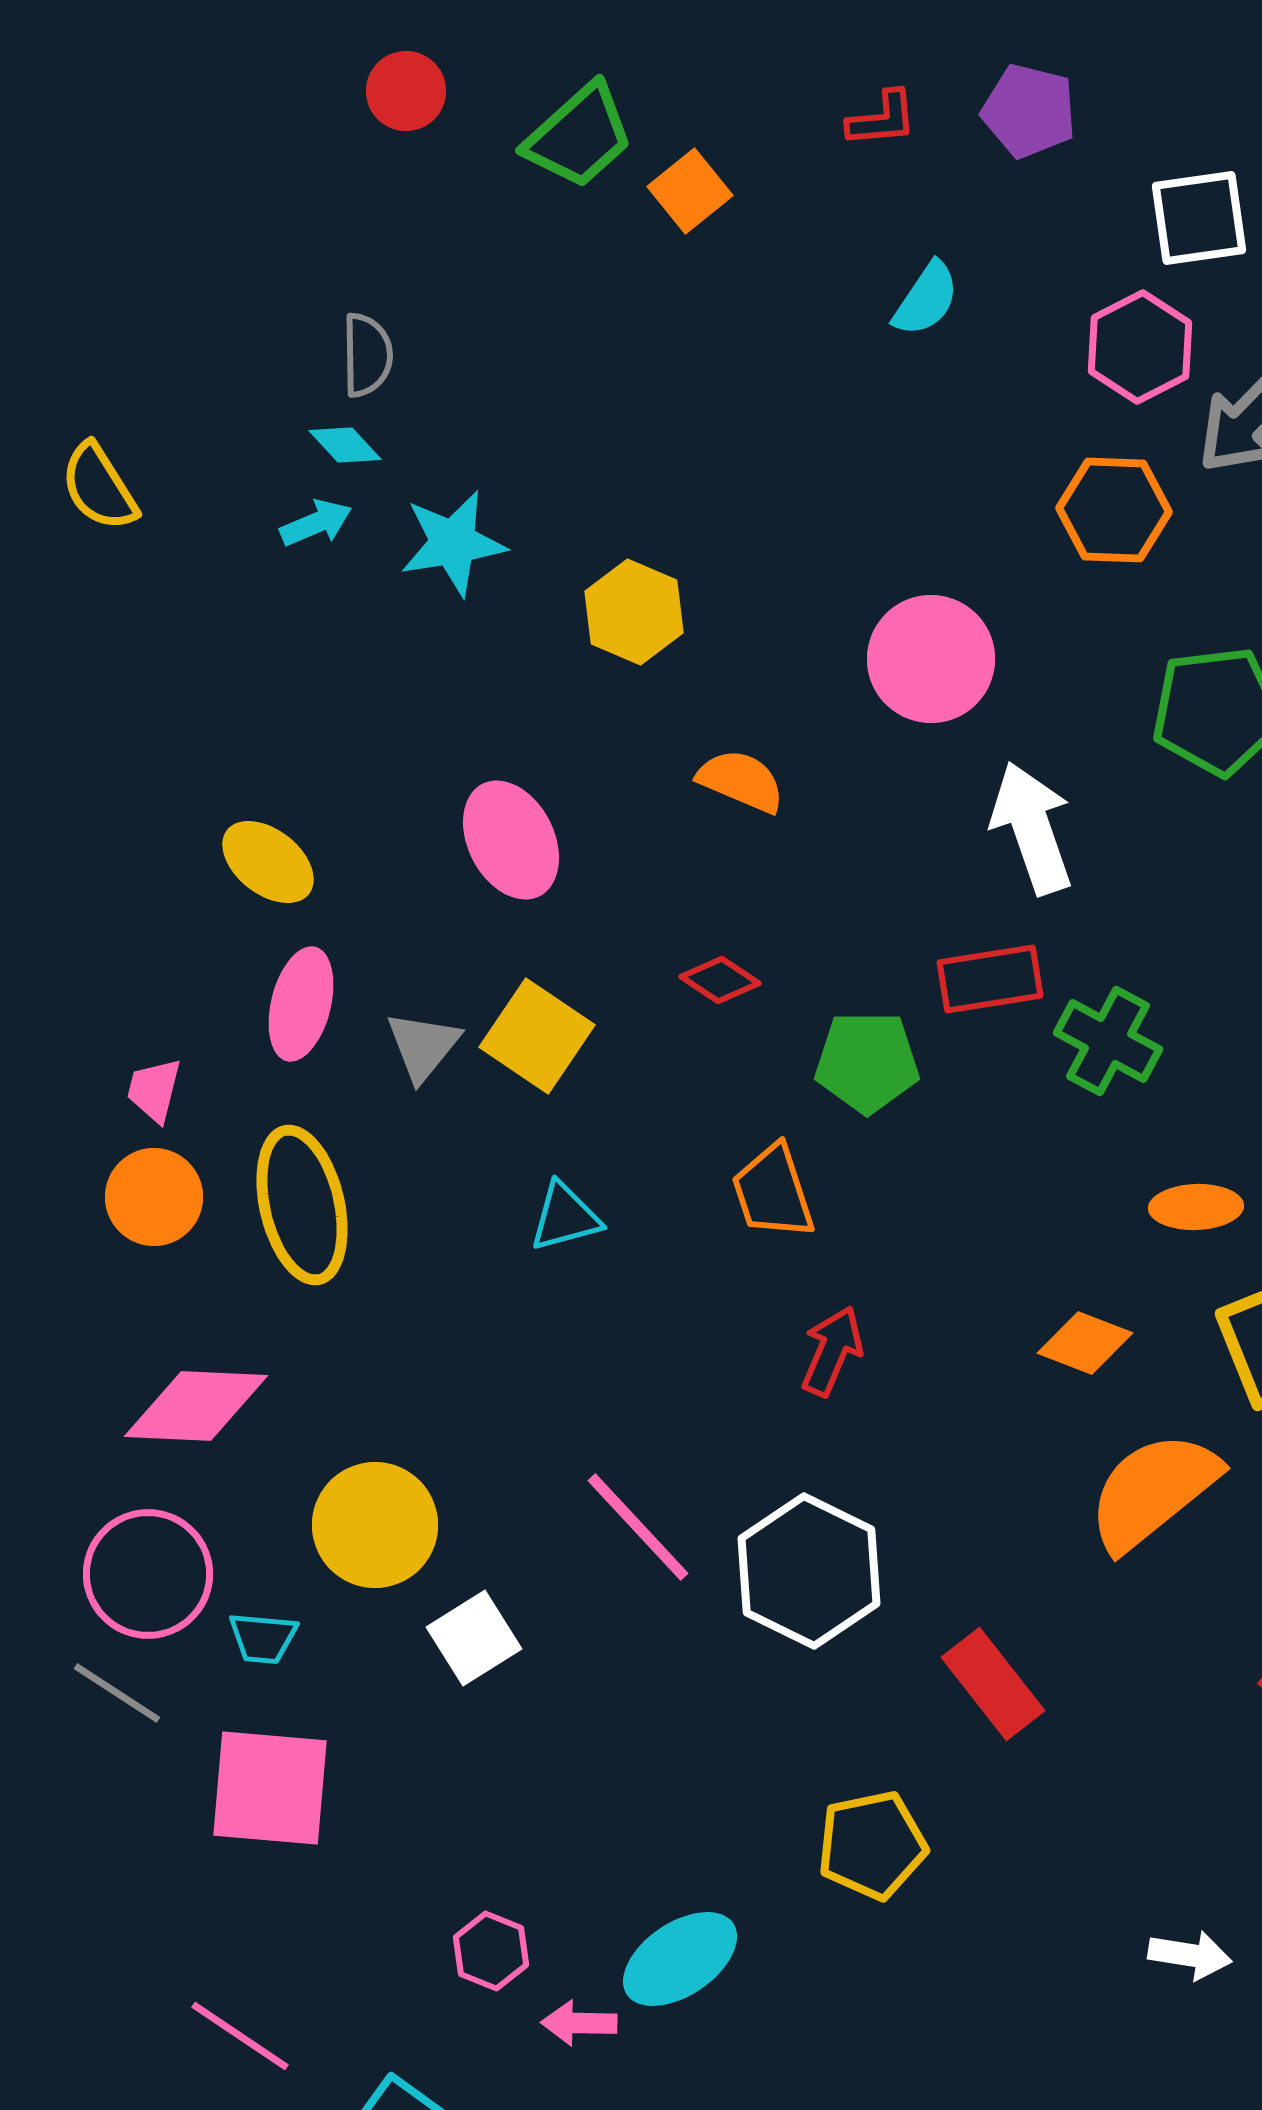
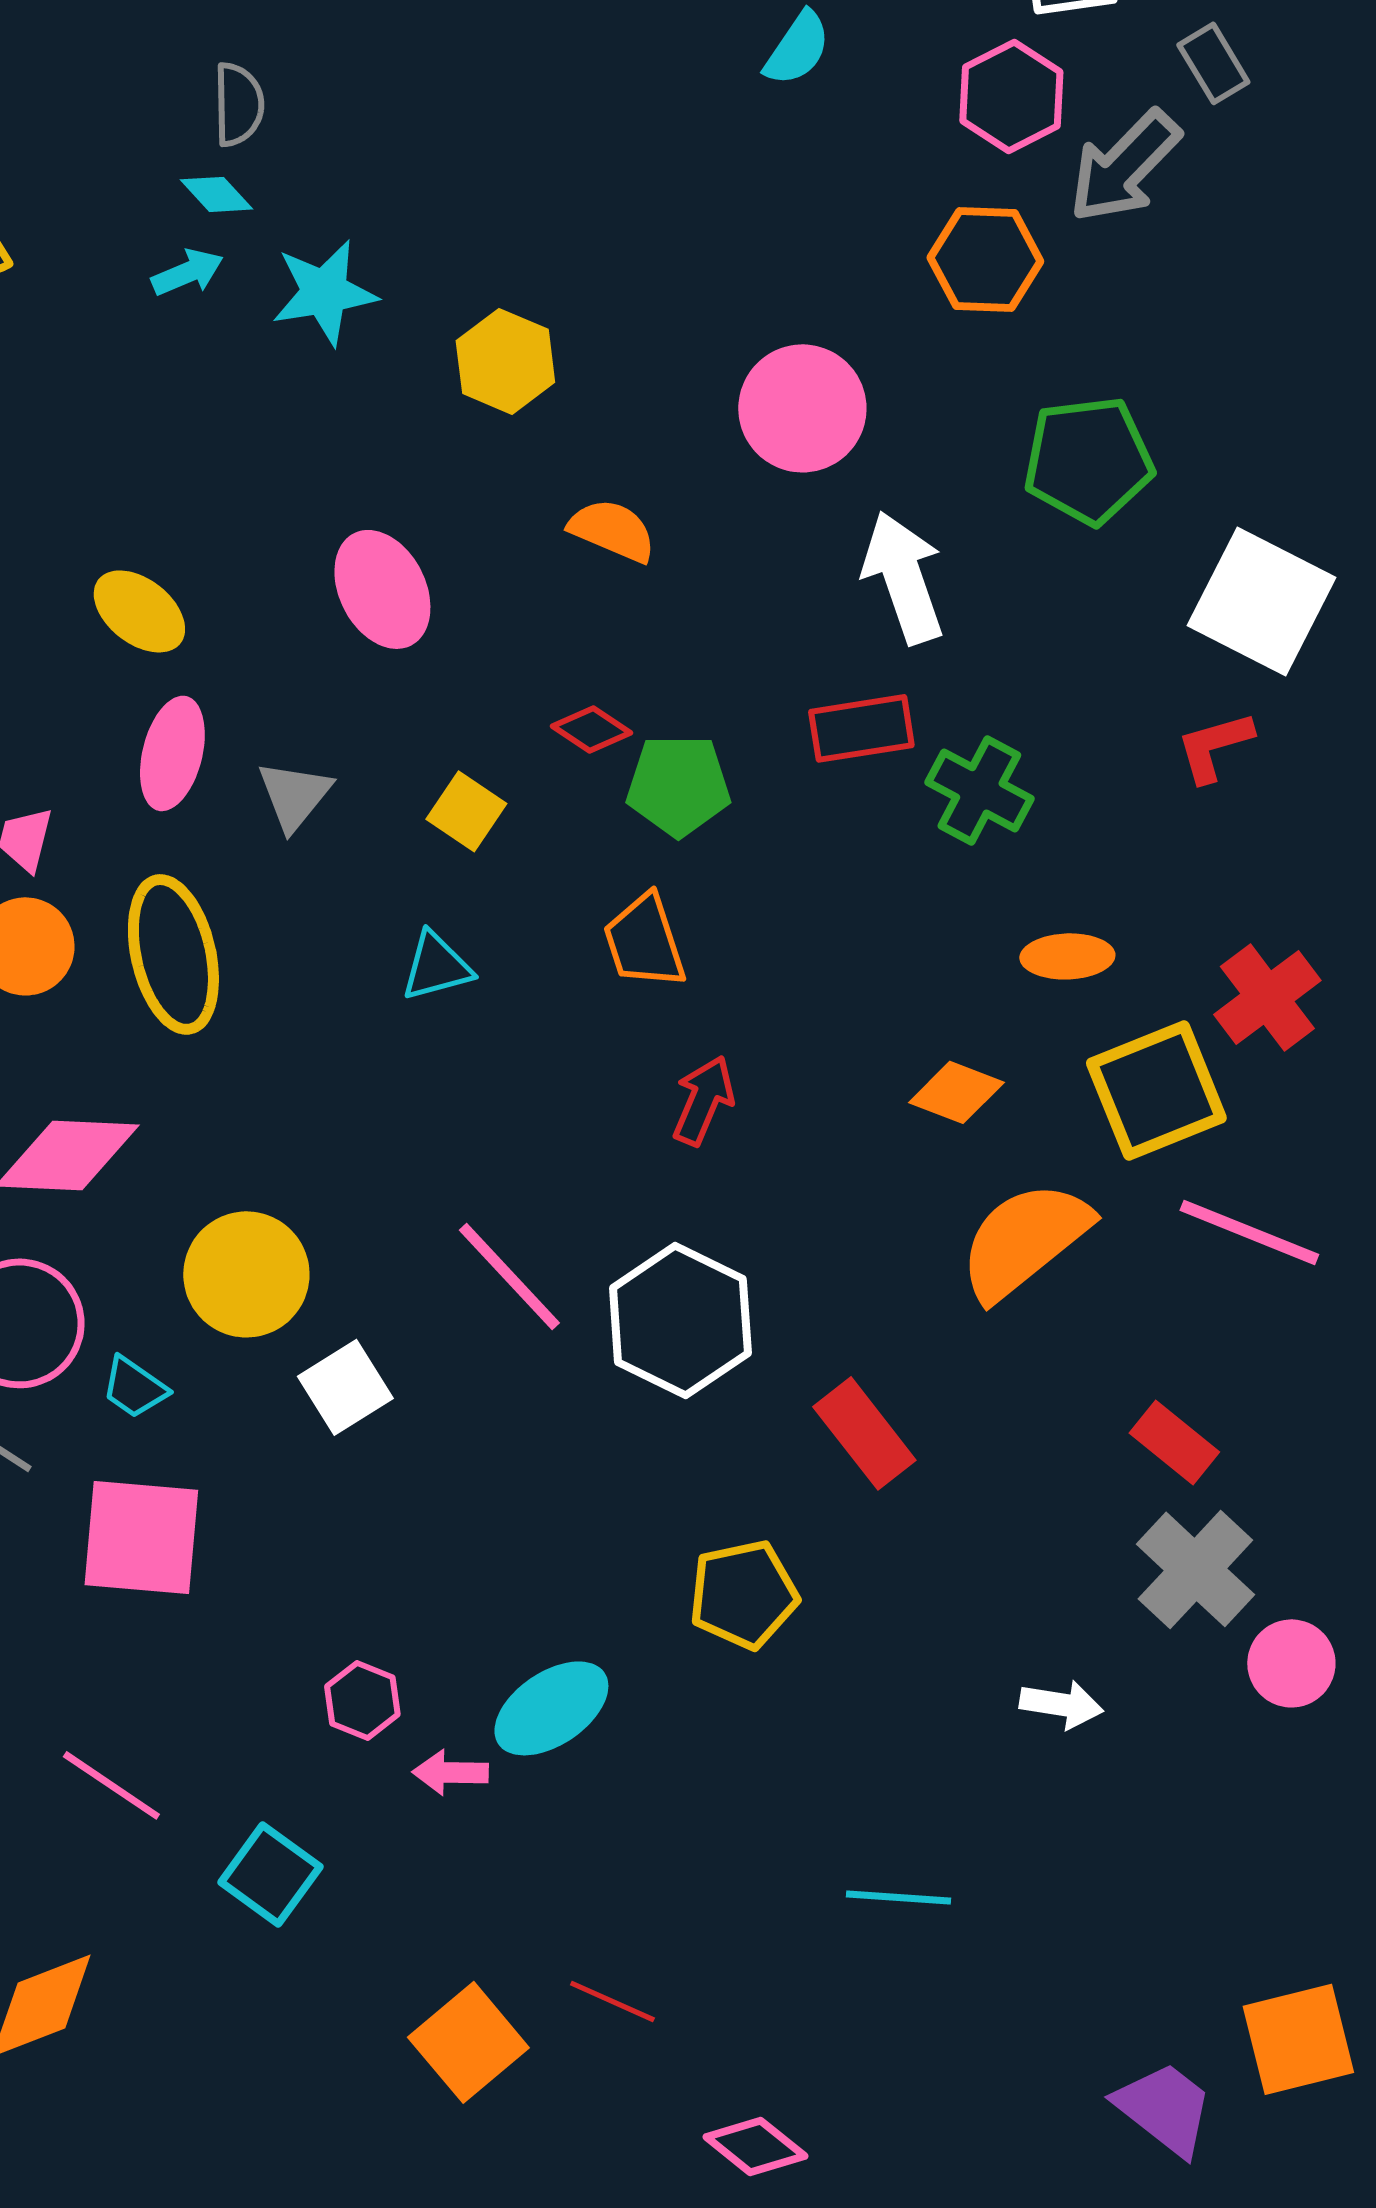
yellow square: (537, 1036) -> (466, 811), moved, size x0.7
green pentagon: (867, 1062) -> (678, 785), moved
cyan trapezoid: (263, 1638) -> (134, 1387), turned 30

